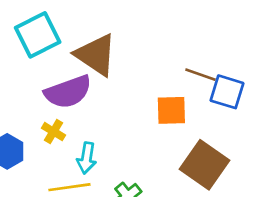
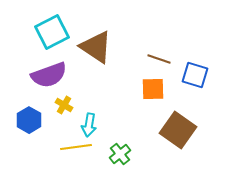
brown line: (201, 75) -> (159, 59), moved
purple semicircle: (68, 92) -> (49, 75), moved

